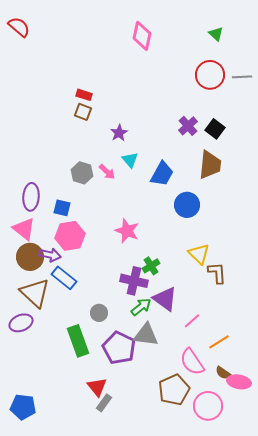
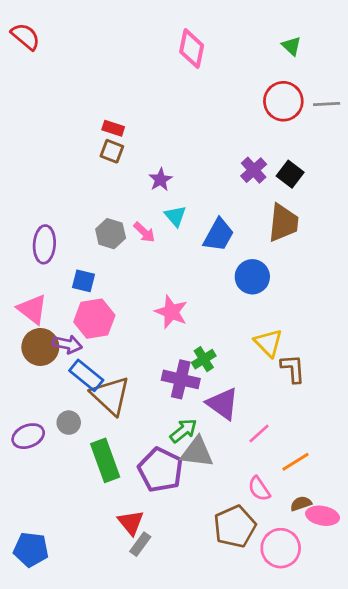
purple ellipse: (31, 197) -> (44, 244), moved
brown triangle: (35, 293) -> (111, 396), moved
green arrow: (141, 307) -> (183, 431), moved
gray circle: (99, 313) -> (69, 423), moved
pink semicircle: (192, 362) -> (259, 489), size x0.7
brown semicircle: (223, 373) -> (301, 504), turned 126

